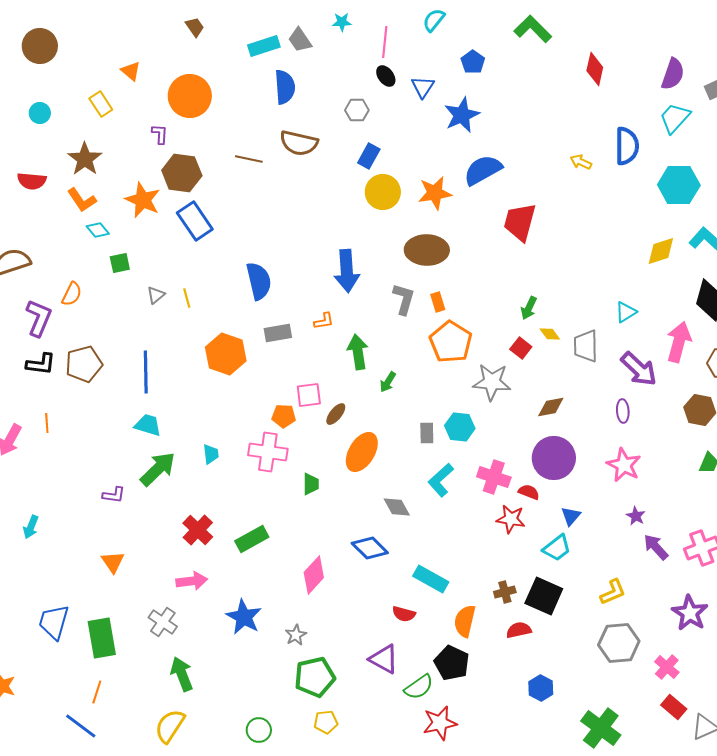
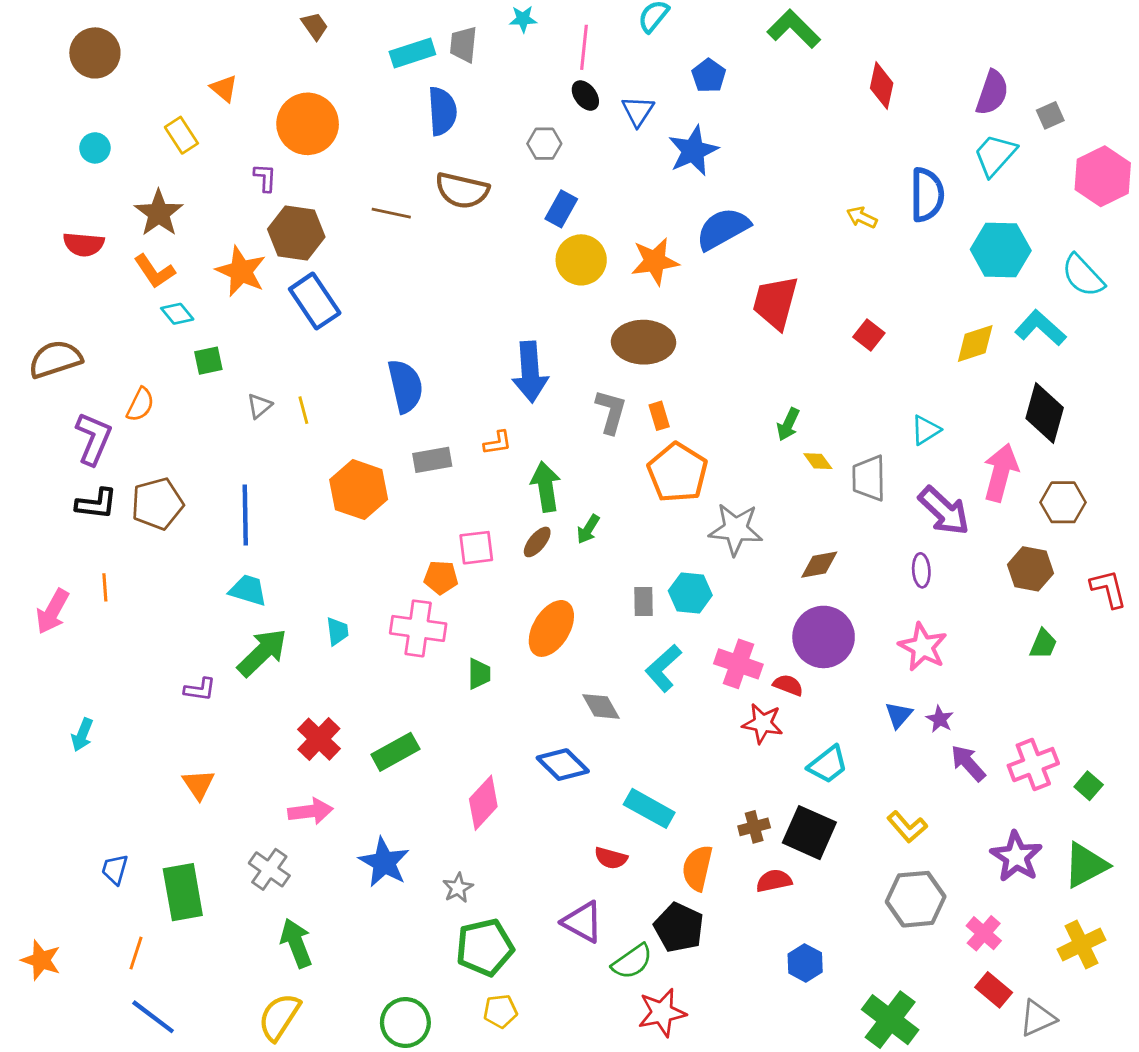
gray trapezoid: (300, 40) -> (463, 44), turned 40
red square: (521, 348) -> (869, 335), moved
brown ellipse: (336, 414) -> (537, 542), moved
blue triangle: (571, 516) -> (899, 715), moved
yellow L-shape: (613, 592) -> (907, 827), turned 72
blue trapezoid: (54, 622) -> (115, 869), size x0.6
orange line: (97, 692) -> (136, 953), moved
green circle: (259, 730) -> (405, 1022), size x1.4

